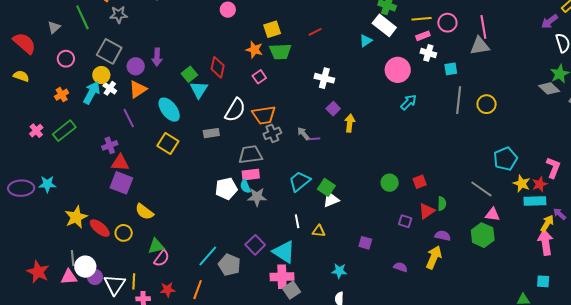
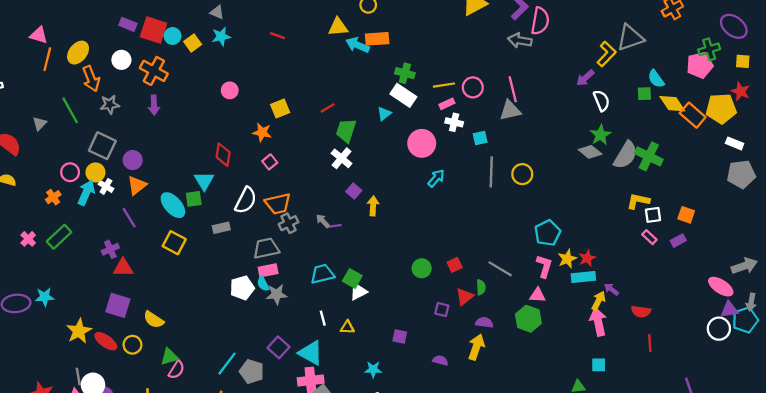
green trapezoid: (280, 52) -> (346, 131), moved, turned 115
purple arrow: (157, 57) -> (154, 105), moved
pink circle: (66, 59) -> (70, 172), moved
green square: (189, 74) -> (194, 199), moved, turned 35
white cross: (324, 78) -> (342, 158), turned 30
pink L-shape: (553, 168) -> (544, 266), moved
cyan trapezoid: (300, 181) -> (322, 274), turned 30
purple square: (121, 183) -> (118, 305), moved
yellow star: (522, 183) -> (567, 259), turned 30
gray line: (481, 189) -> (500, 269), moved

